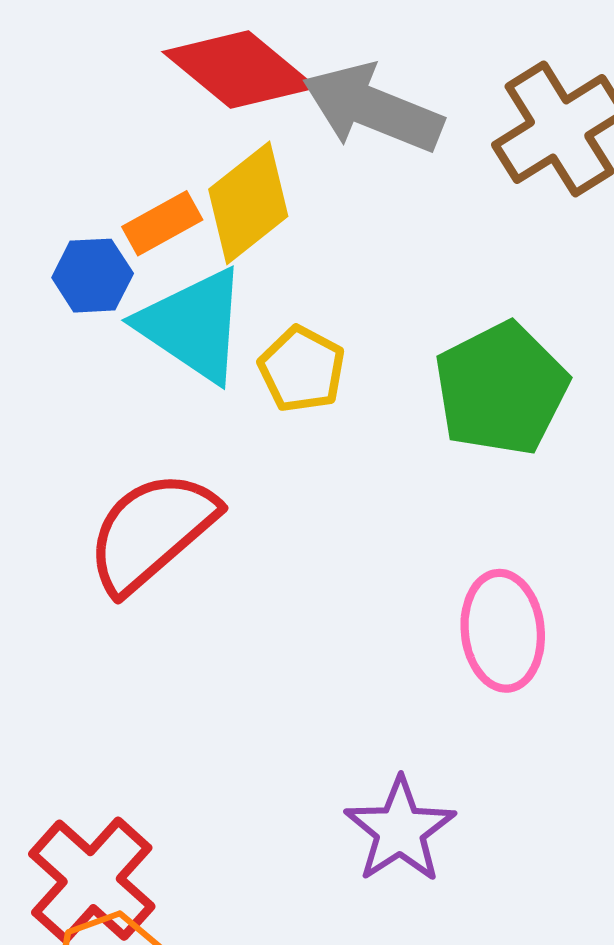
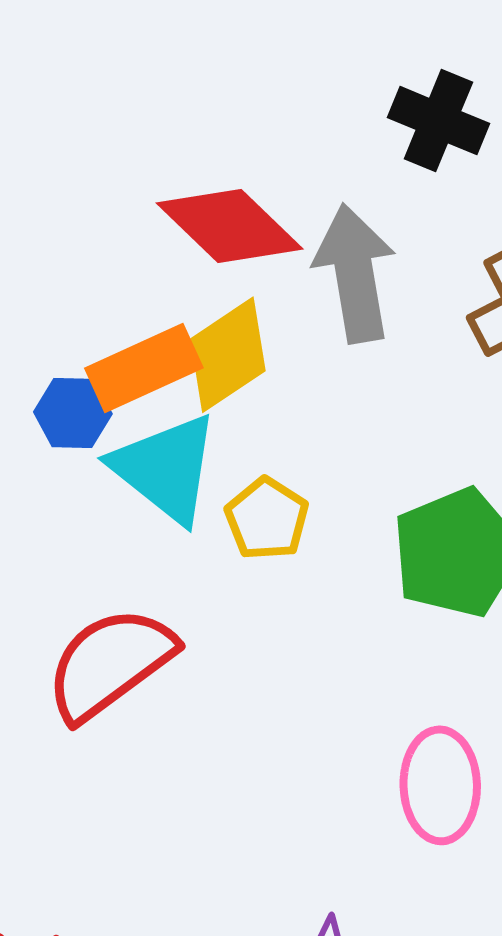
gray arrow: (373, 108) -> (355, 273), turned 54
orange rectangle: (162, 223) -> (144, 368), size x1.5

